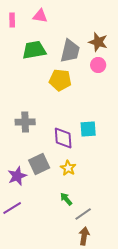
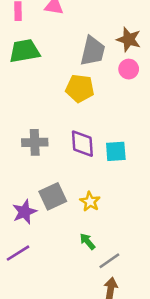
green trapezoid: (34, 50) -> (24, 51), moved
purple diamond: (63, 138) -> (82, 144), moved

